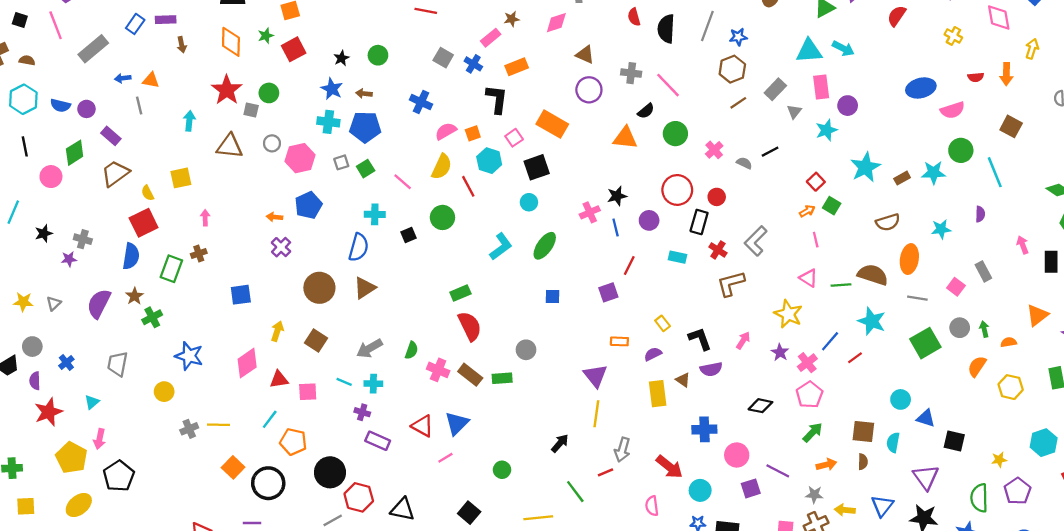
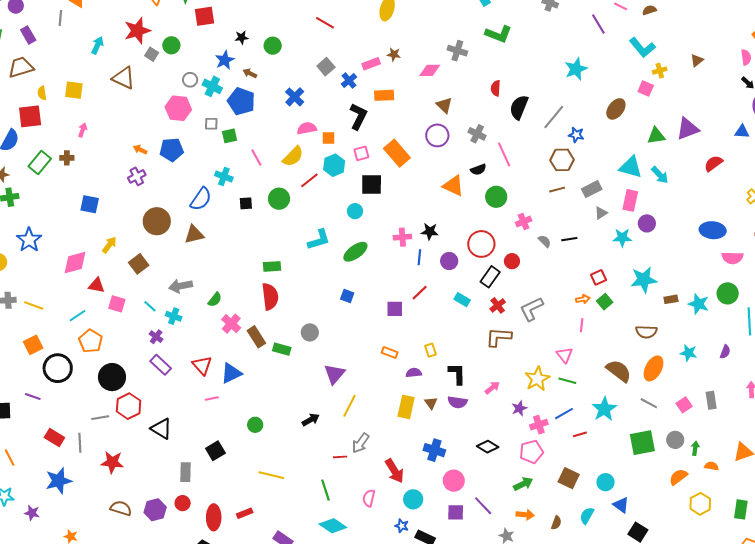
gray circle: (272, 143) -> (190, 80), moved
red line: (468, 186) -> (309, 180), turned 60
green line: (841, 285) -> (567, 381), moved
purple triangle: (595, 376) -> (334, 374), moved
brown square: (863, 432) -> (569, 478), moved
green line: (575, 492) -> (326, 490), moved

